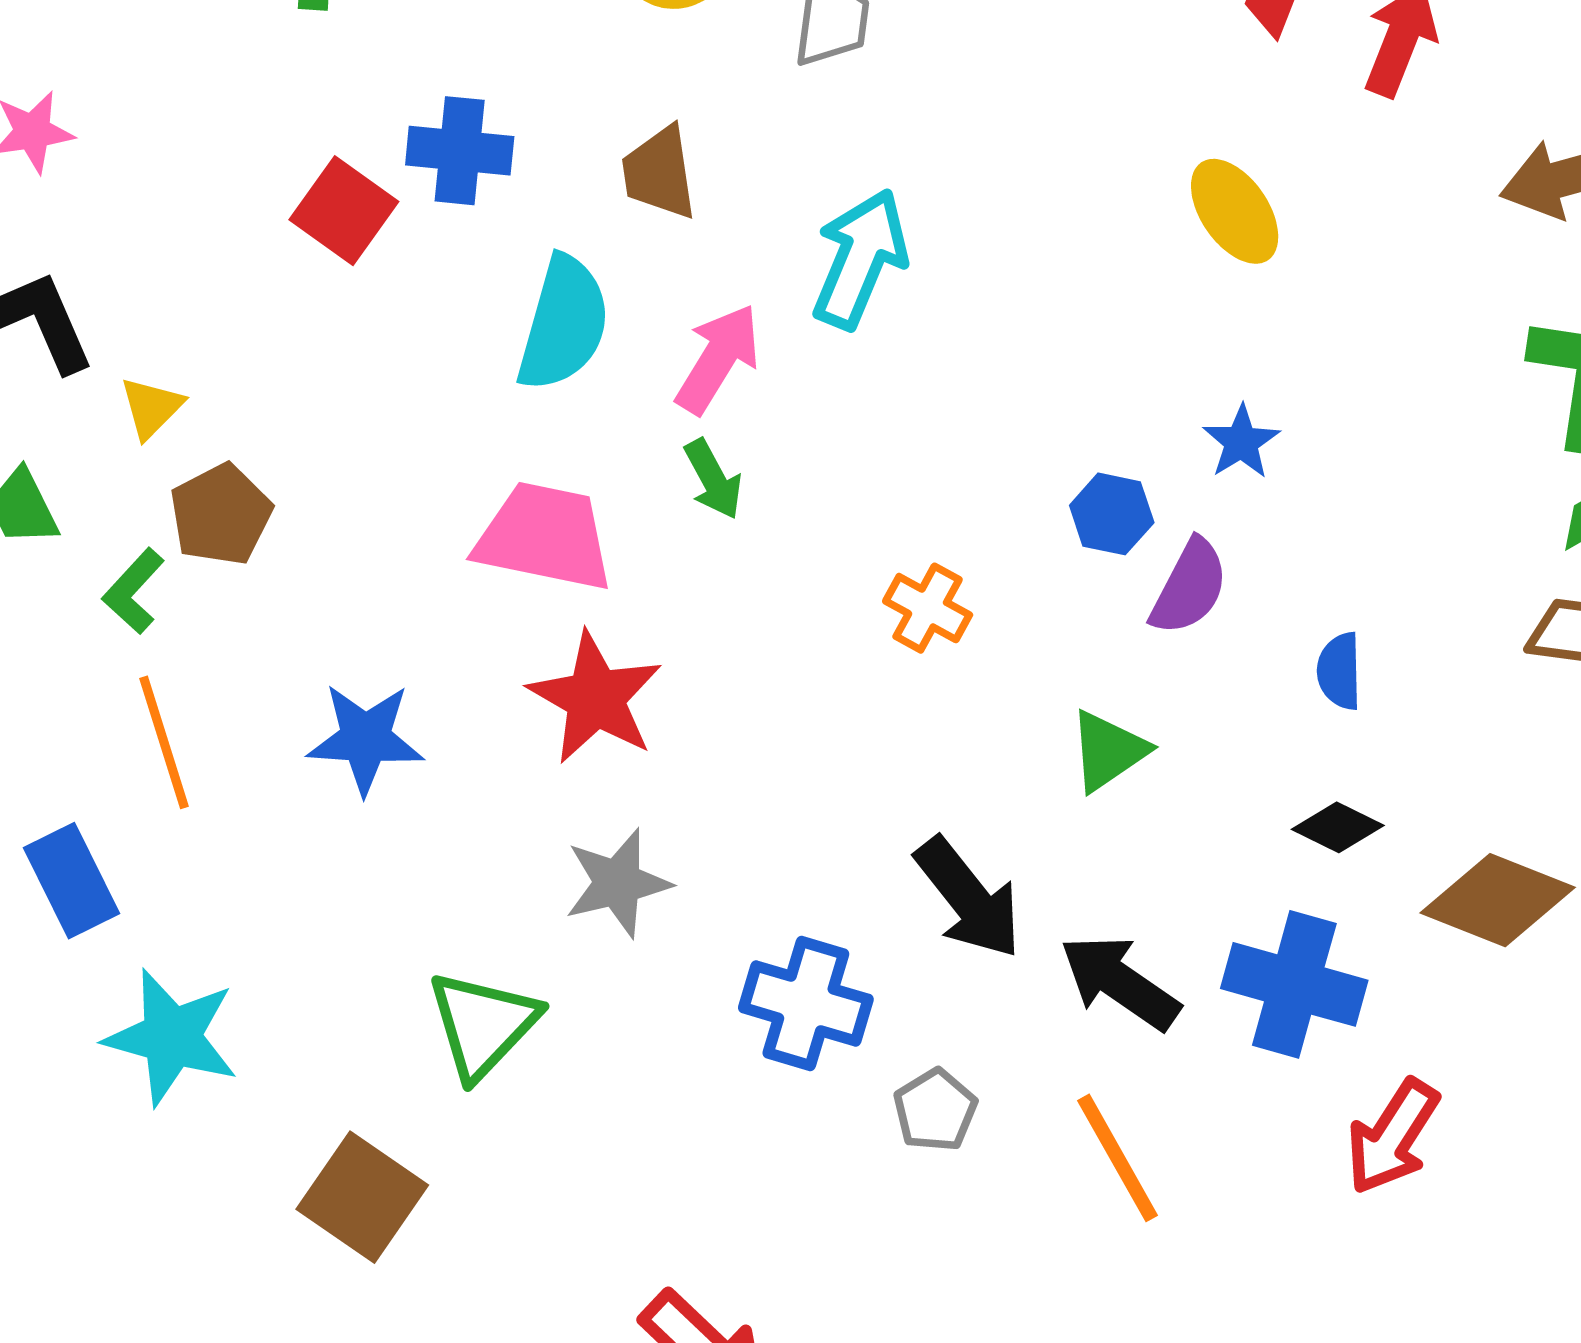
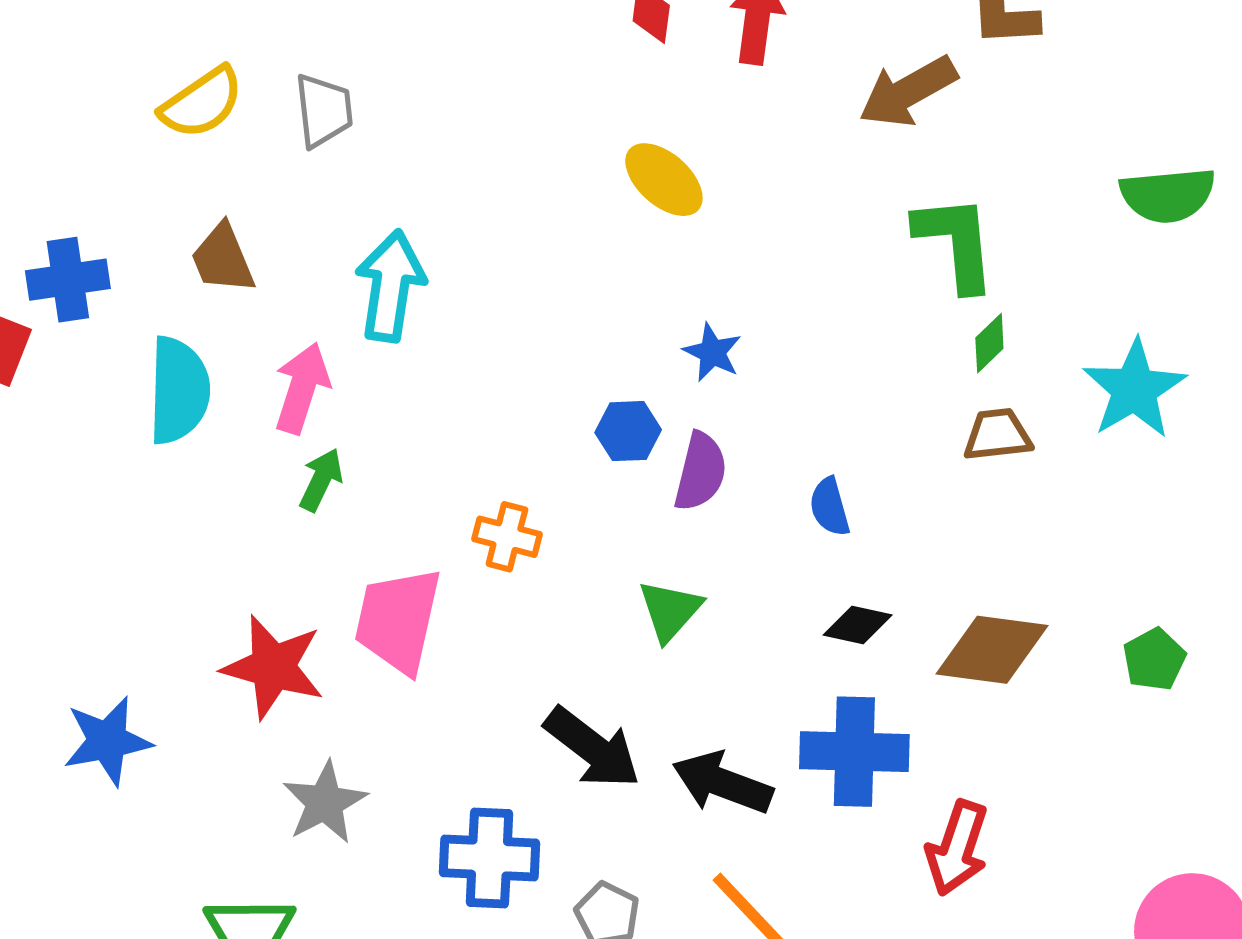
green arrow: (713, 479) -> (321, 480), turned -112
pink trapezoid: (544, 537) -> (398, 620), moved, turned -75

